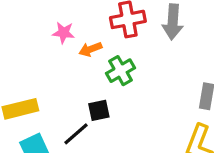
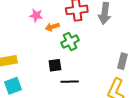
black line: (76, 134) -> (70, 82), moved, turned 36

